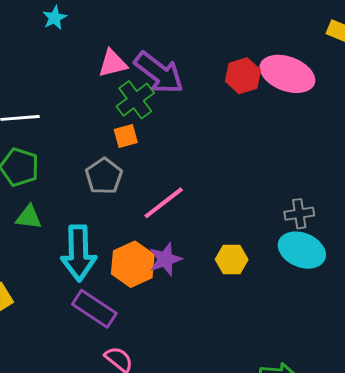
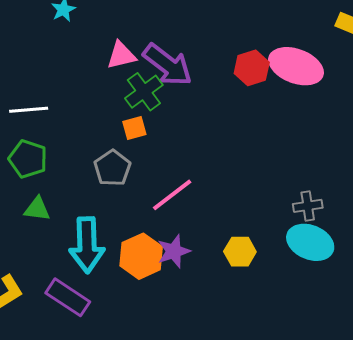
purple rectangle: (94, 309) -> (68, 297), moved

